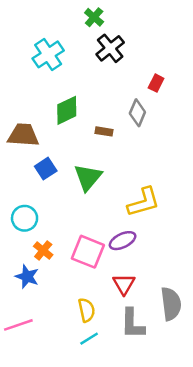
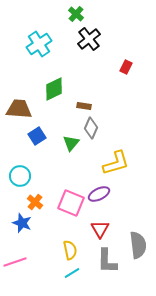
gray diamond: (137, 113) -> (91, 128), moved
green triangle: (88, 177) -> (71, 143), size x0.7

